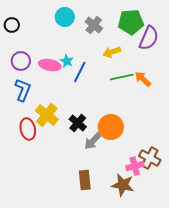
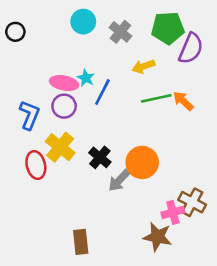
purple circle: (21, 61) -> (64, 106), moved
brown rectangle: (85, 180) -> (81, 242), moved

